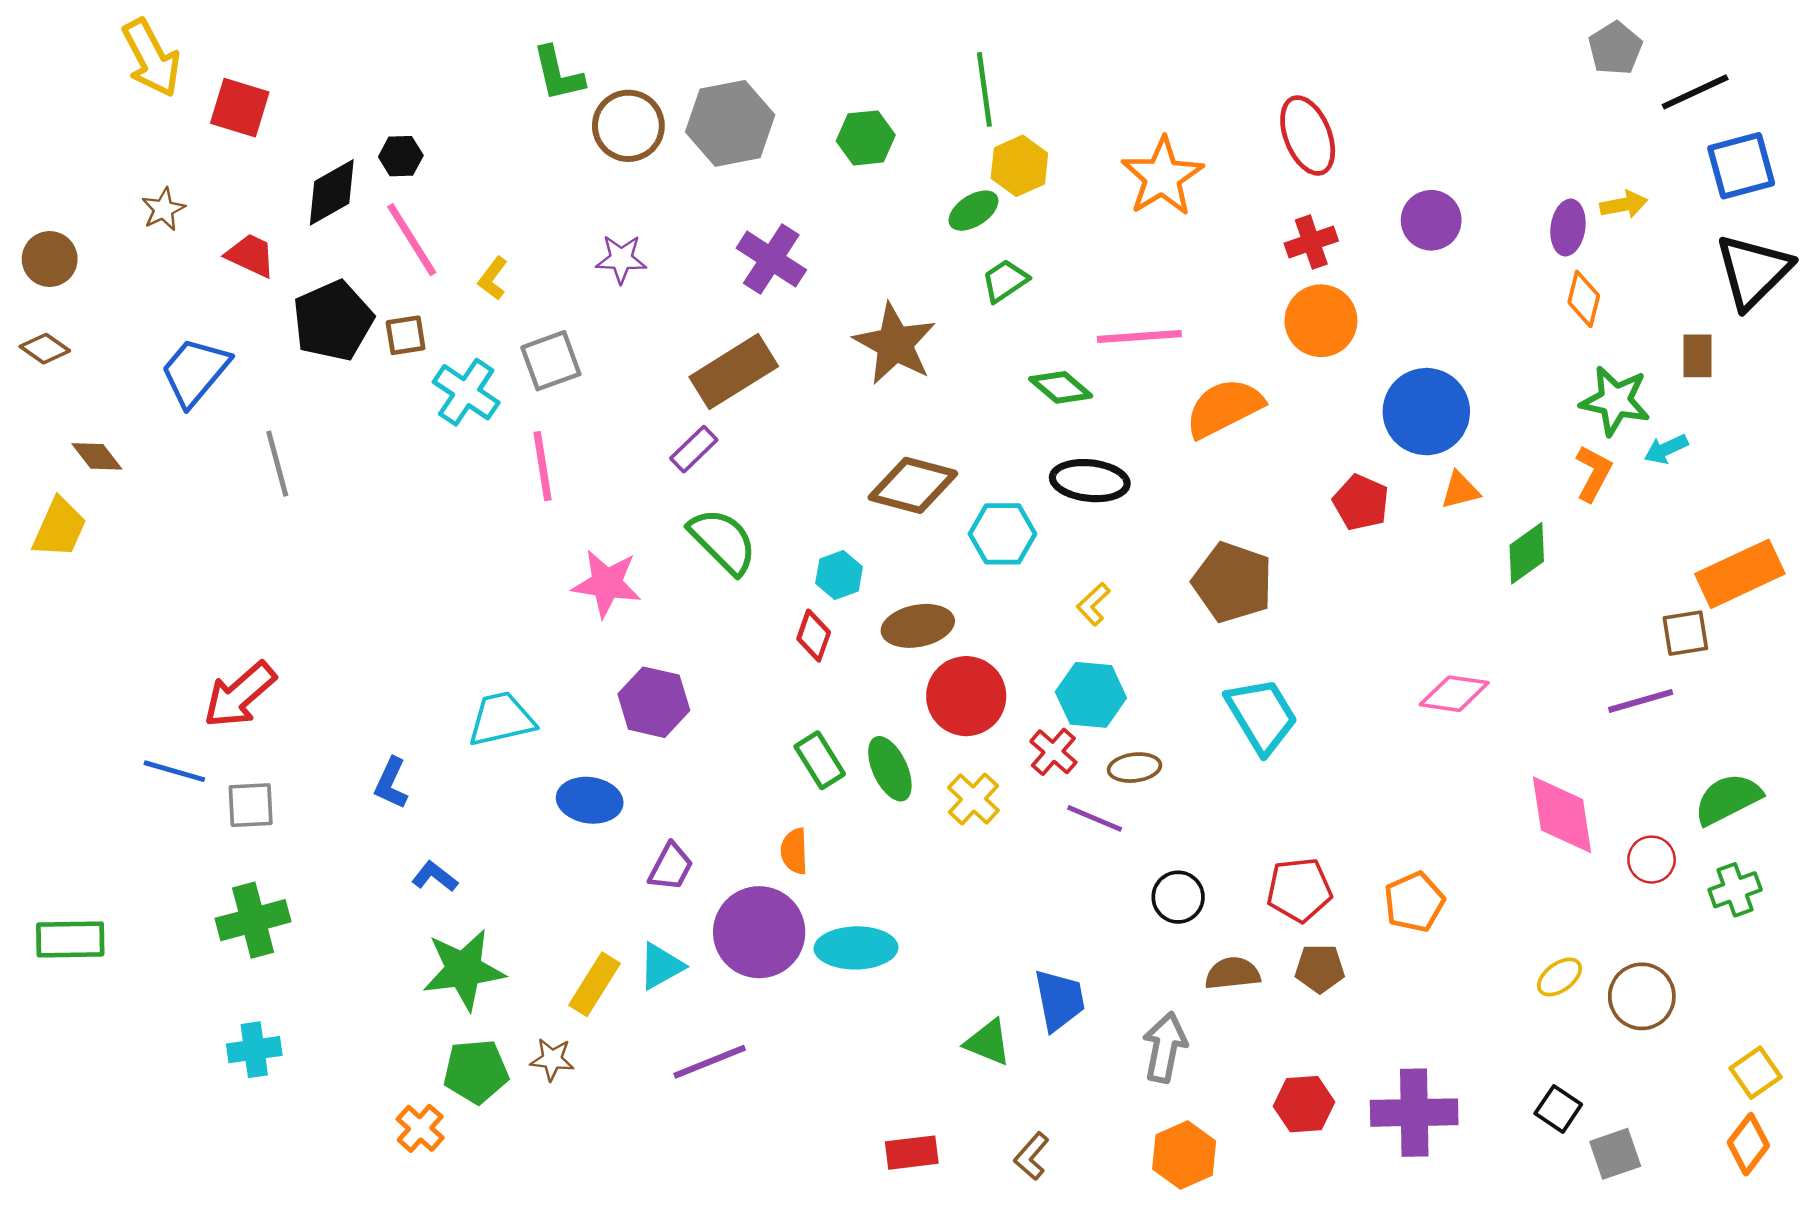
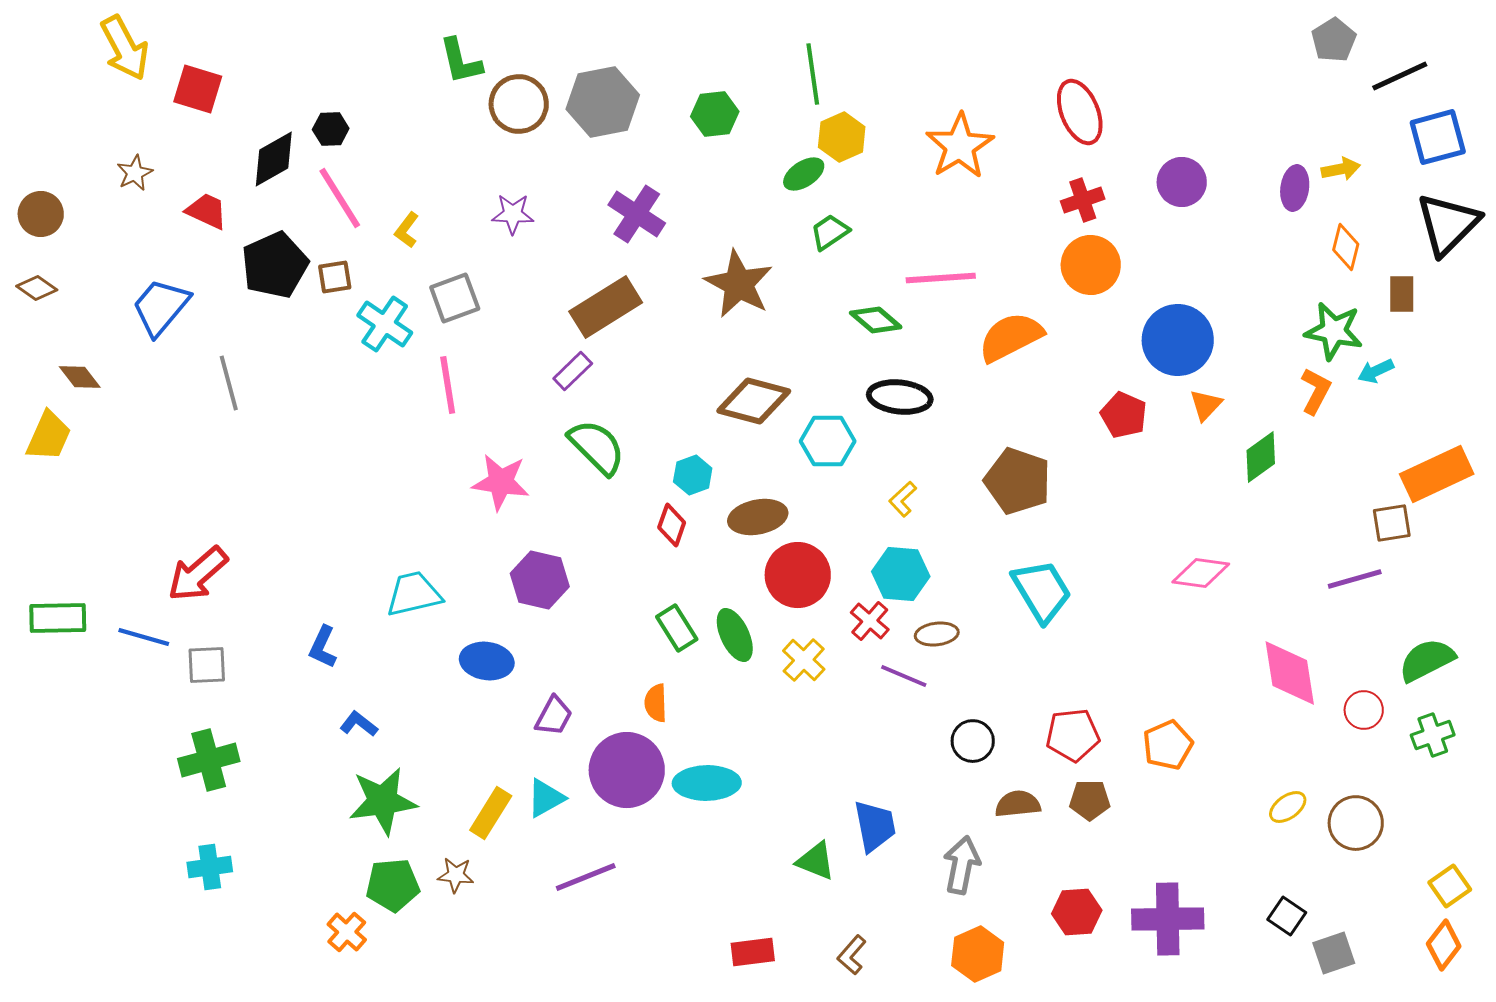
orange diamond: (1584, 299) -> (1346, 247), moved
orange triangle: (1460, 490) -> (1206, 405), turned -33
green rectangle: (70, 939) -> (58, 618), moved

